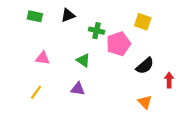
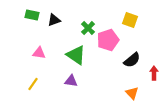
black triangle: (68, 15) -> (54, 20), moved
green cross: (96, 31) -> (88, 28), turned 32
green triangle: (83, 60) -> (76, 55), size x1.5

